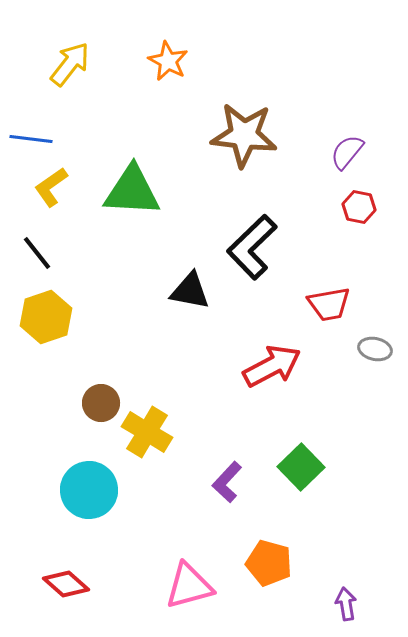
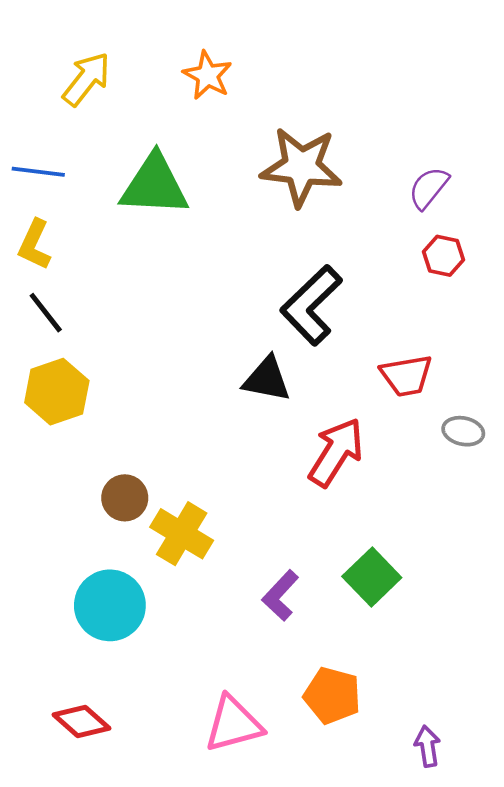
yellow L-shape: (51, 187) -> (35, 245), moved, turned -30
green triangle: (132, 191) -> (154, 185), moved
black triangle: (190, 291) -> (267, 379), moved
red arrow: (272, 366) -> (336, 452), turned -30

